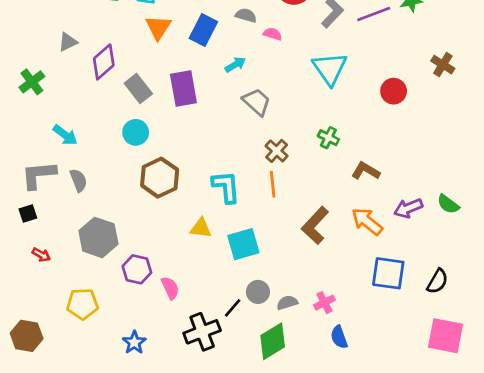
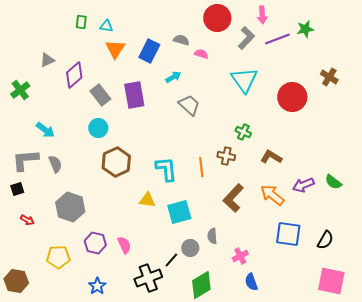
red circle: (394, 91) -> (292, 97), size x1.5
brown cross: (277, 151) -> (226, 156), moved, turned -30
purple hexagon: (137, 269) -> (95, 243), moved
gray semicircle: (287, 303) -> (212, 236), moved, turned -77

